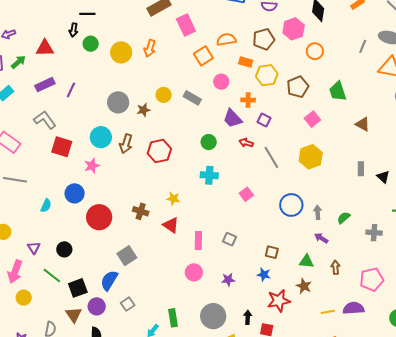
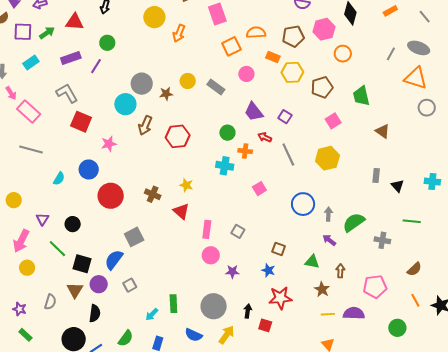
green circle: (91, 44) -> (107, 43), moved
yellow circle: (121, 52) -> (154, 17), moved
orange cross: (248, 100) -> (245, 151), moved
cyan circle: (101, 137) -> (125, 104), moved
green semicircle: (344, 218) -> (354, 222), size x1.6
pink circle: (194, 272) -> (211, 255), moved
brown star: (304, 286) -> (322, 289), moved
black square: (78, 288) -> (82, 264), turned 30

